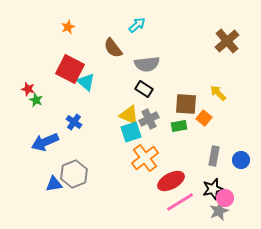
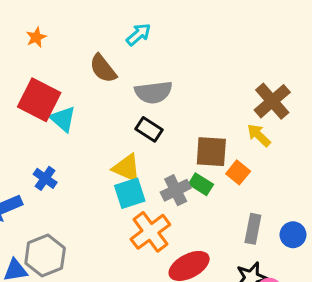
brown cross: (227, 41) -> (272, 101), moved
gray cross: (149, 119) -> (176, 190), moved
green rectangle: (179, 126) -> (201, 184), turned 42

